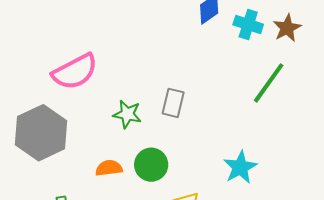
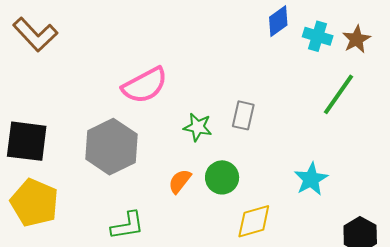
orange semicircle: (109, 168) -> (180, 181), turned -44

